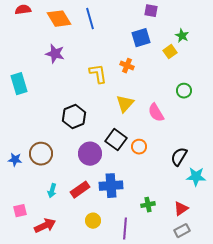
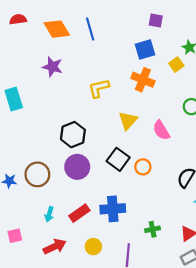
orange cross: (127, 66) -> (143, 80), moved, size x1.5
yellow L-shape: (98, 74) -> (99, 88), turned -95
purple circle: (90, 154) -> (77, 167), moved
red arrow: (45, 226) -> (55, 247), moved

